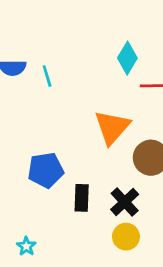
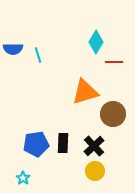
orange triangle: (112, 127) -> (85, 92), turned 32
blue pentagon: (46, 170) -> (36, 144), moved

